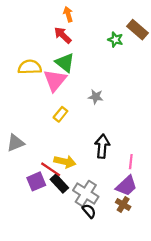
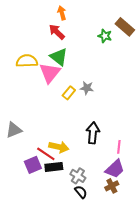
yellow rectangle: (60, 114) -> (69, 93), moved
black rectangle: (59, 184) -> (54, 167), turned -54
gray cross: (86, 193) -> (78, 176), size x0.7
brown cross: (123, 204) -> (112, 186), turned 32

